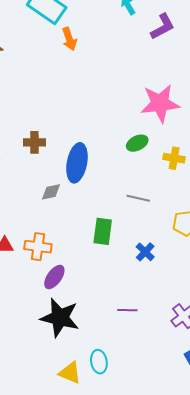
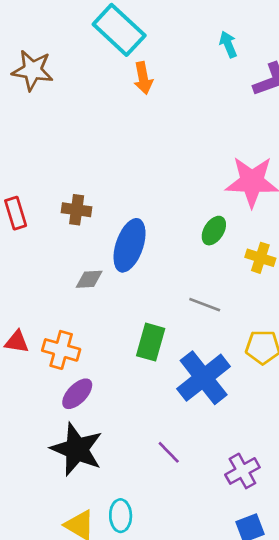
green ellipse: (137, 143) -> (214, 231), turned -40
blue cross: (145, 252) -> (204, 378), size x2.0
purple line: (127, 310) -> (169, 452), turned 36

